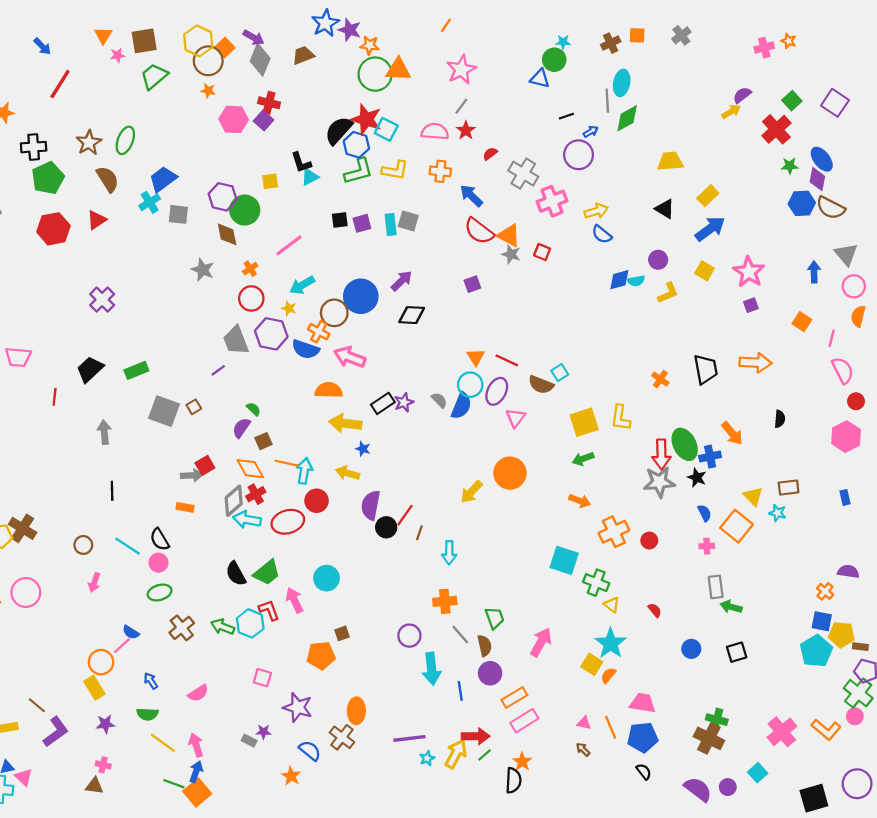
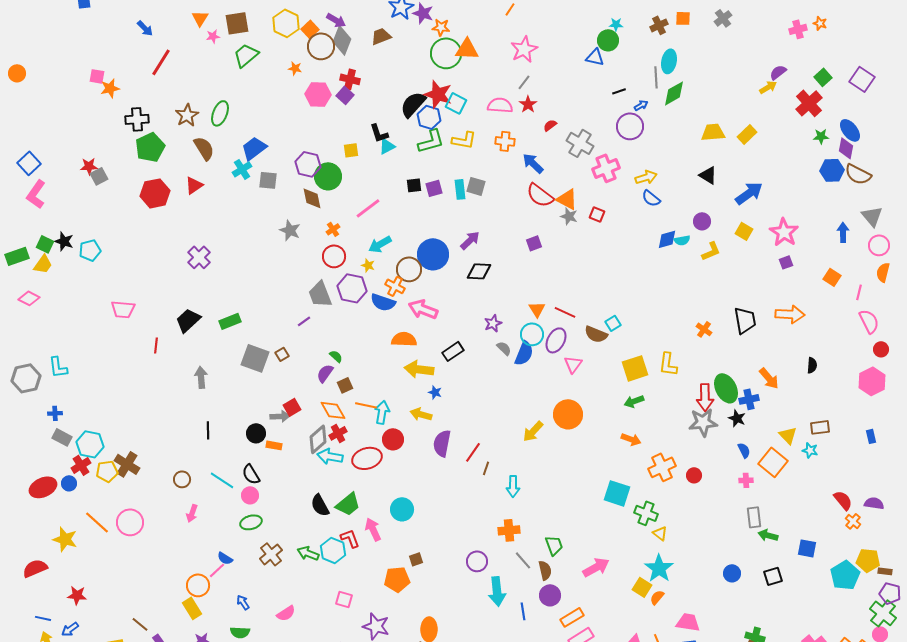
brown circle: (208, 61) -> (321, 46), moved
yellow rectangle: (708, 196) -> (747, 134), moved
purple star: (404, 402) -> (493, 323), moved
black circle: (386, 527) -> (256, 433), moved
red semicircle: (655, 610) -> (843, 500), moved, size x1.5
blue square: (822, 621) -> (807, 548), moved
pink arrow: (541, 642) -> (596, 567), turned 32

